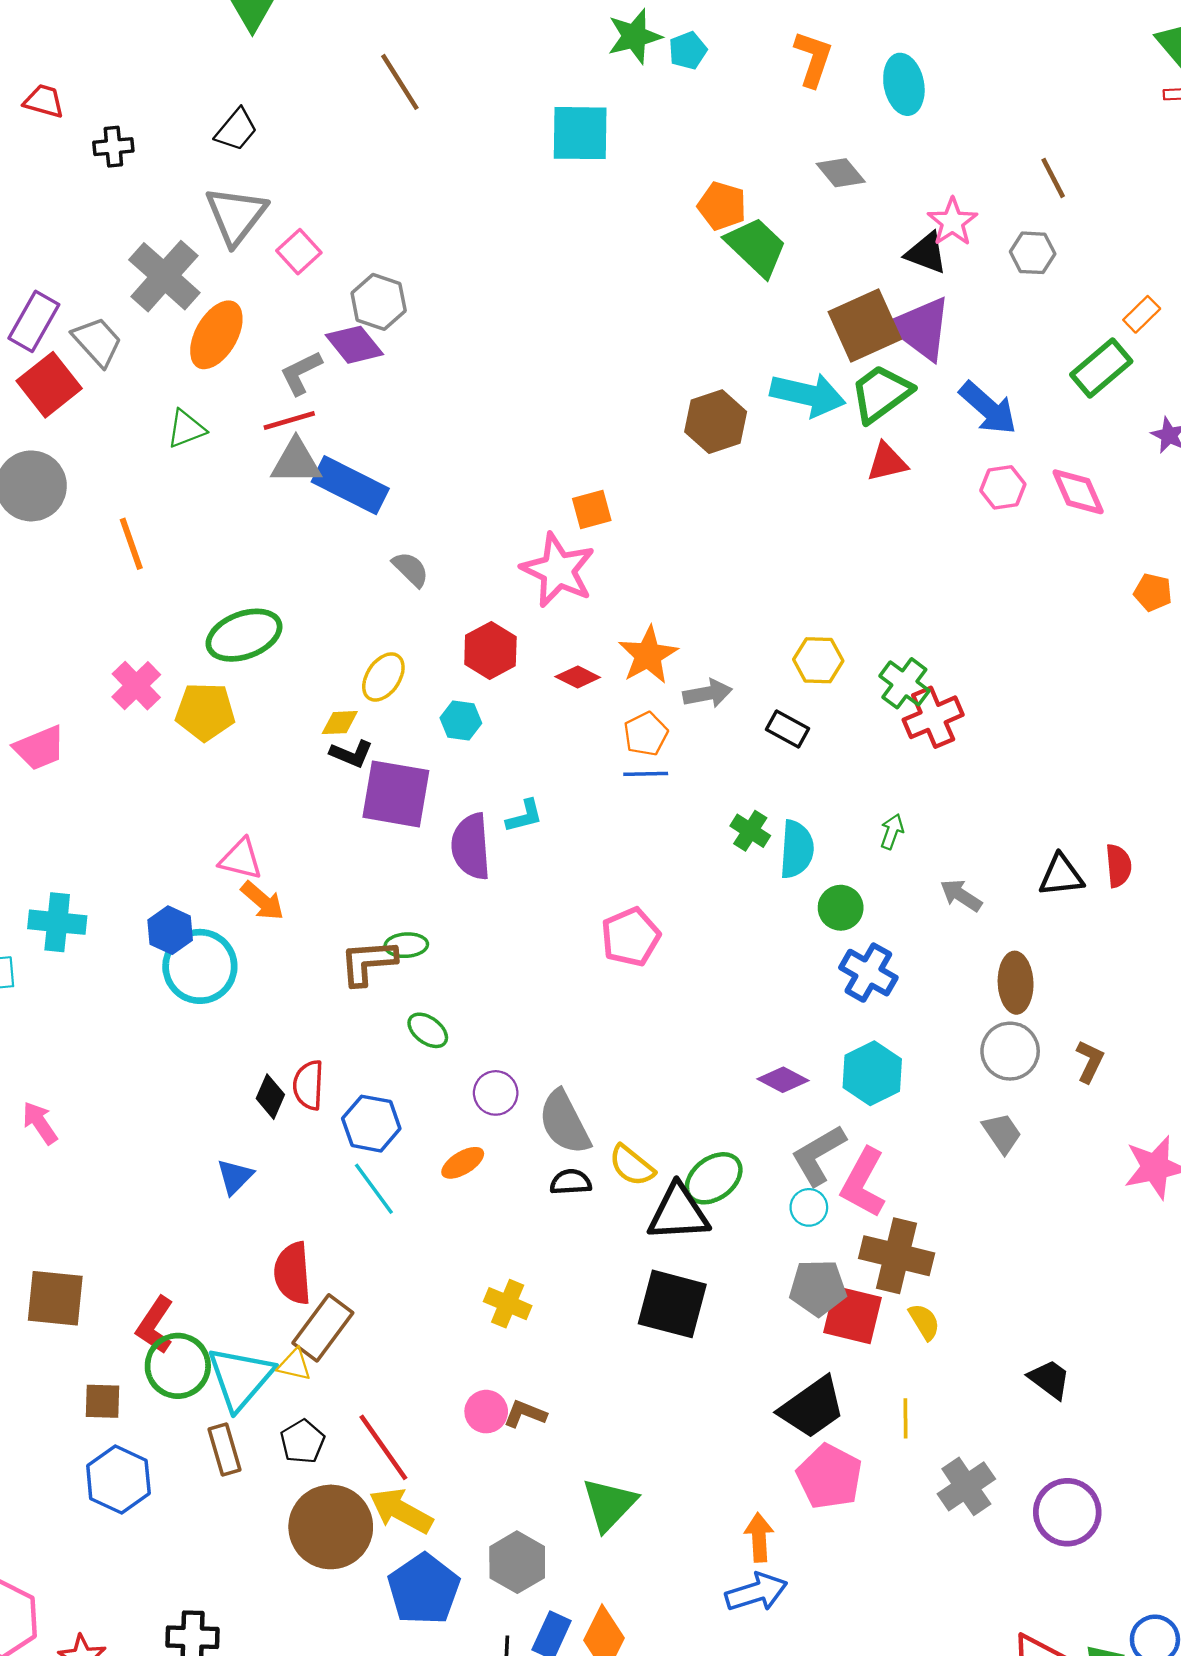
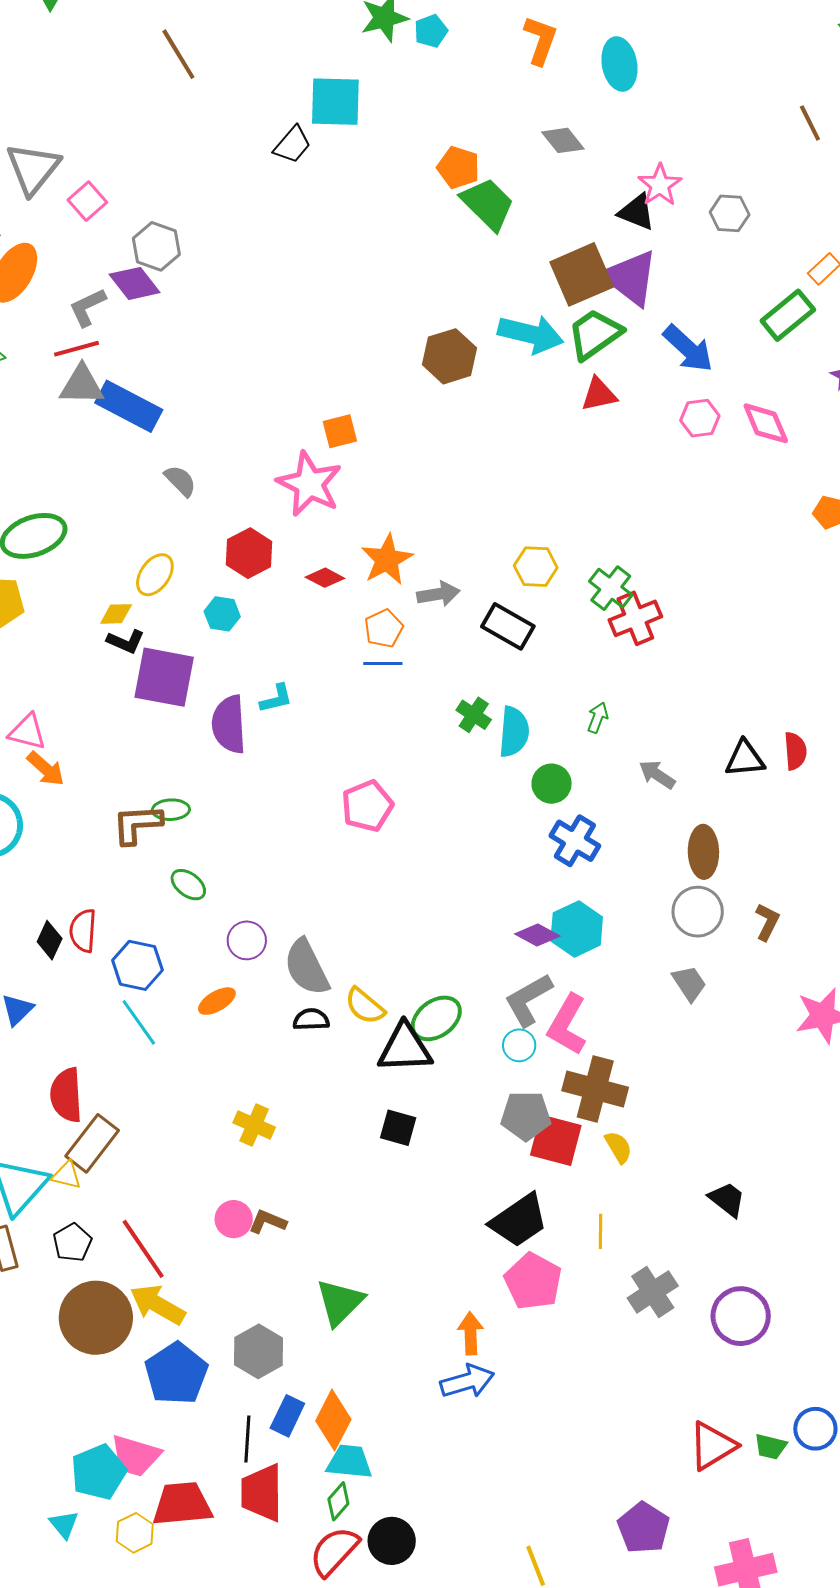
black trapezoid: (236, 130) -> (292, 145), moved
brown line: (1053, 178) -> (810, 123), moved
black rectangle: (788, 729) -> (508, 626), size x1.4
purple diamond: (783, 1080) -> (537, 935), moved
black square: (672, 1304) -> (398, 1128), size x0.6

